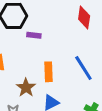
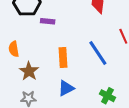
brown star: (26, 88) -> (29, 71), moved

